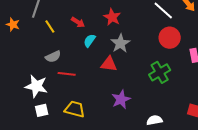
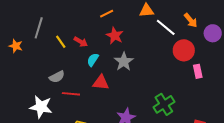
yellow line: (50, 27) -> (61, 42), moved
red circle: (170, 38) -> (184, 50), moved
red triangle: (109, 64) -> (101, 83), moved
green cross: (160, 72) -> (164, 104), moved

